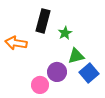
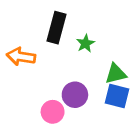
green triangle: (76, 56) -> (116, 74), moved
blue square: (89, 73) -> (117, 96), turned -36

